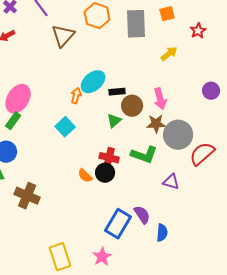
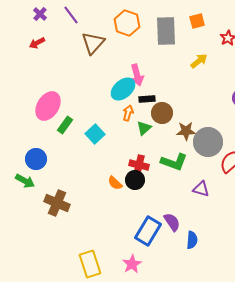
orange arrow: (76, 96) -> (128, 113), moved
pink arrow: (160, 99) -> (137, 75), moved
green rectangle: (13, 121) -> (65, 125), moved

